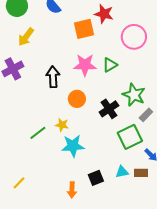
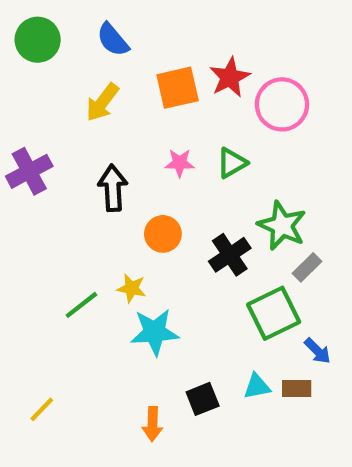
red star: (104, 14) -> (230, 77), moved, turned 30
yellow arrow: (26, 37) -> (102, 102), moved
pink star: (85, 65) -> (180, 163), size x0.6

